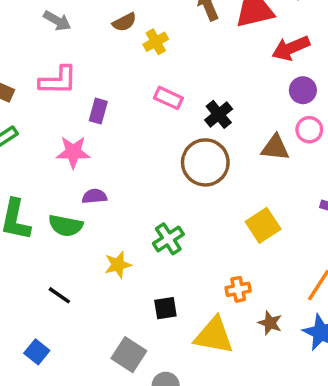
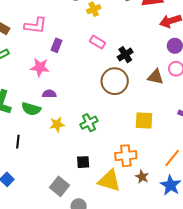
yellow square: (263, 225) -> (144, 121), turned 30
yellow star: (118, 265) -> (57, 124), moved
orange cross: (238, 289) -> (126, 156), size x1.5
black line: (59, 295) -> (18, 142), moved, turned 56

